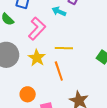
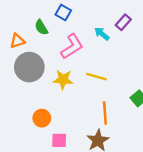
yellow star: (37, 58) -> (63, 80), turned 30
orange line: (59, 71) -> (105, 113), moved

